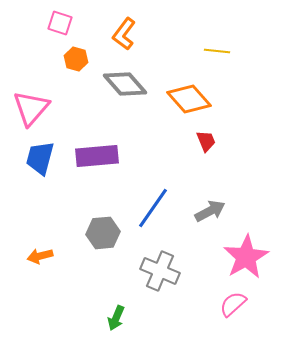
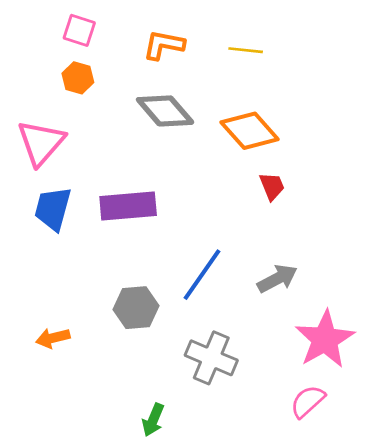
orange L-shape: (124, 34) -> (164, 45), turned 64
yellow line: (217, 51) -> (246, 50), moved
orange hexagon: (76, 59) -> (78, 78), moved

